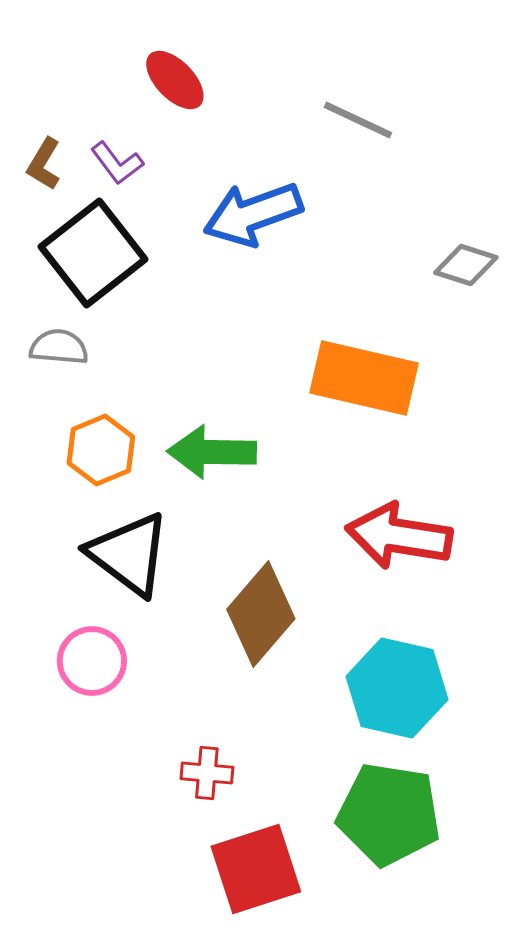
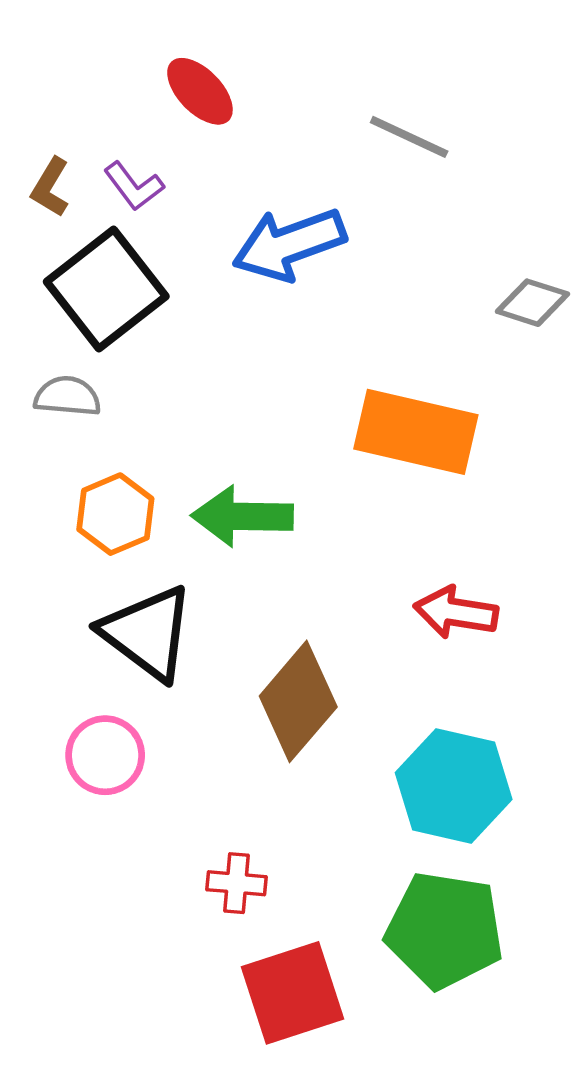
red arrow: (399, 536) -> (456, 612), size x0.7

